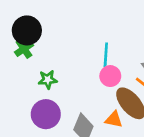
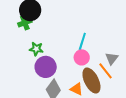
purple circle: (46, 114) -> (46, 67), moved

